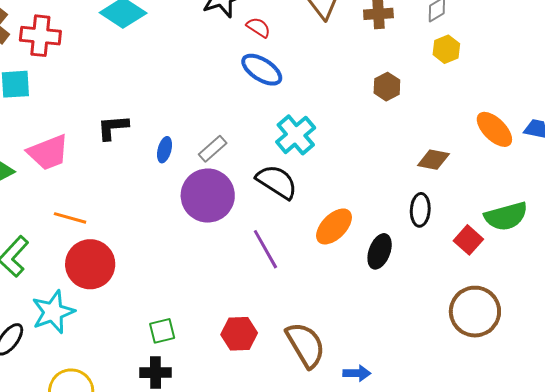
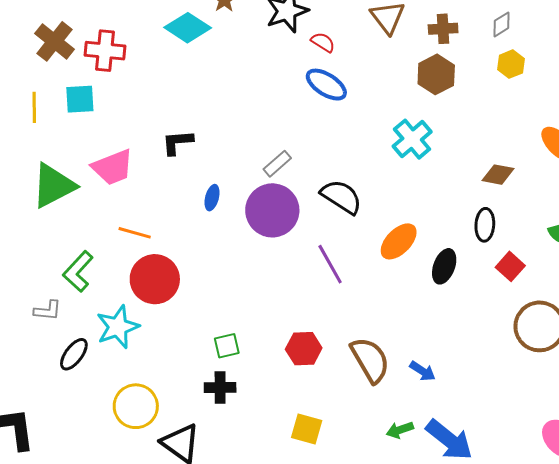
brown hexagon: (387, 87) -> (436, 74), moved, size x1.4
cyan cross: (296, 135) -> (412, 139), moved
blue ellipse: (165, 150) -> (212, 198), moved
red square: (468, 240) -> (510, 266), moved
blue arrow: (357, 373) -> (423, 371), moved, turned 32

